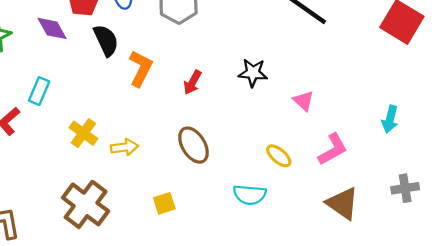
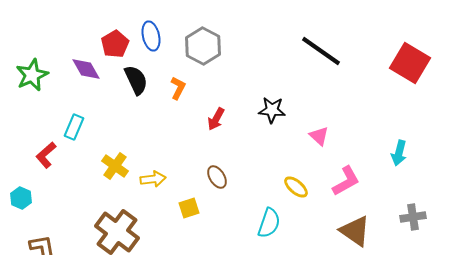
orange L-shape: (141, 68) -> (178, 88), moved, size x0.7
brown ellipse: (193, 145) -> (217, 177), size x0.7
cyan semicircle: (250, 195) -> (269, 223), turned -76
yellow square: (164, 203) -> (189, 208), moved

